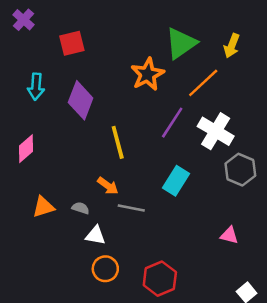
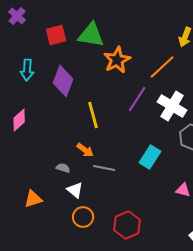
green triangle: (181, 43) -> (91, 35), moved, turned 44
cyan rectangle: (176, 181) -> (150, 157), moved
orange triangle: (43, 207) -> (33, 199), moved
white triangle: (95, 235) -> (75, 190), turned 30

